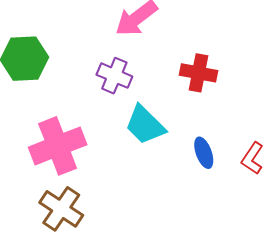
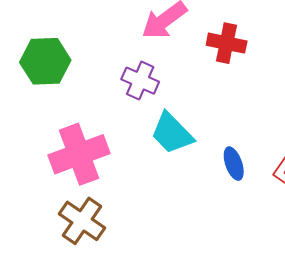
red cross: (198, 73) -> (227, 43), moved

